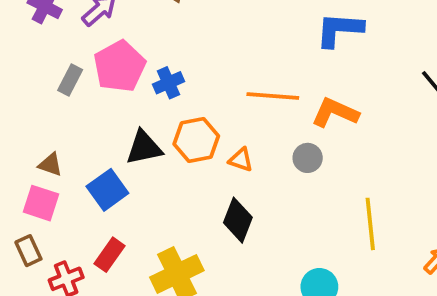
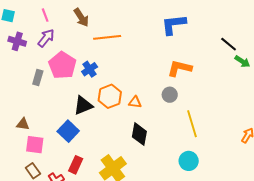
orange line: (273, 96) -> (107, 37), moved
brown triangle: (50, 165) -> (23, 124), moved
yellow line: (370, 224) -> (192, 124), moved

